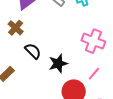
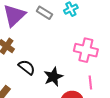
pink line: (94, 74) -> (90, 83), turned -40

